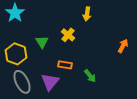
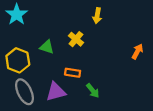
green triangle: (42, 42) -> (47, 47), turned -40
green arrow: (90, 76) -> (93, 91), moved
purple triangle: (50, 82) -> (56, 92), turned 36

